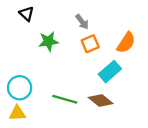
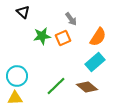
orange semicircle: (126, 43) -> (98, 37), moved
orange square: (90, 44) -> (63, 38), moved
green line: (65, 99) -> (56, 86), turned -60

